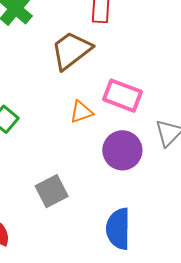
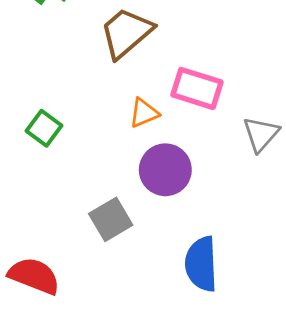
purple circle: (122, 150) -> (165, 170), moved

